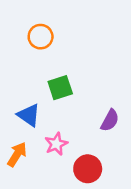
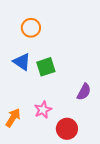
blue triangle: (29, 115) -> (22, 62), moved

